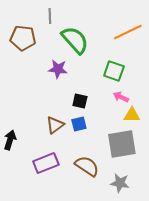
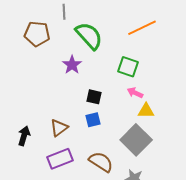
purple star: (58, 69) -> (72, 65), turned 30
brown triangle: (55, 125) -> (59, 128), moved
gray square: (122, 144) -> (136, 140), turned -36

